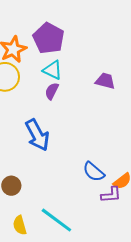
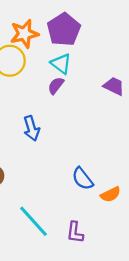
blue arrow: (37, 135) -> (31, 128), size x0.7
purple L-shape: (111, 195) -> (75, 232), moved, turned 90

